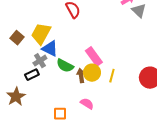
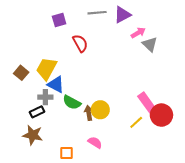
pink rectangle: (94, 57) -> (147, 102), moved
gray cross: (40, 61) -> (45, 97), turned 32
yellow line: (112, 76) -> (136, 122), moved, turned 32
brown star: (16, 97) -> (33, 135), moved, turned -30

